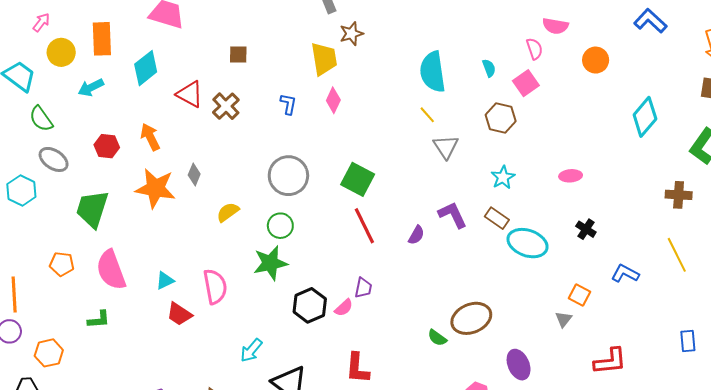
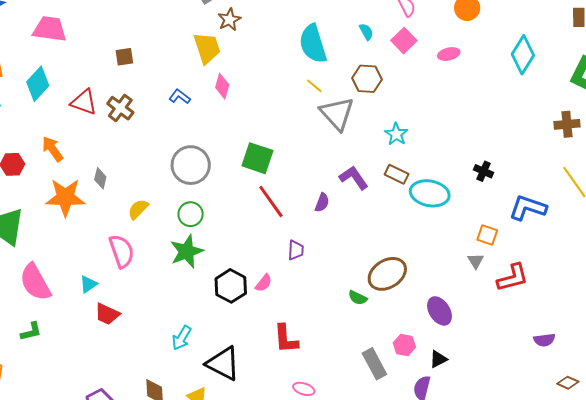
blue L-shape: (288, 104) -> (180, 97), turned -55
brown hexagon: (501, 118) -> (367, 79), moved
gray triangle: (446, 147) -> (337, 114), size x1.4
pink ellipse: (571, 176) -> (449, 54), moved
blue L-shape: (625, 274) -> (528, 208), size x1.4
pink semicircle: (215, 287) -> (122, 251), moved
purple trapezoid: (363, 288) -> (296, 250), moved
red L-shape: (610, 361) -> (513, 278), moved

